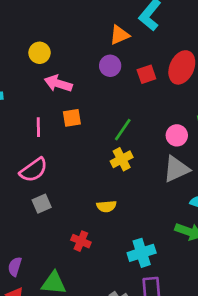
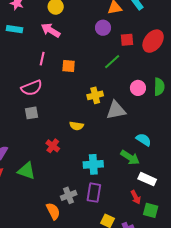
pink arrow: (58, 84) -> (51, 30), moved
orange square: (72, 118) -> (69, 66), moved
green line: (123, 130) -> (112, 62), moved
gray triangle: (176, 169) -> (116, 110), moved

